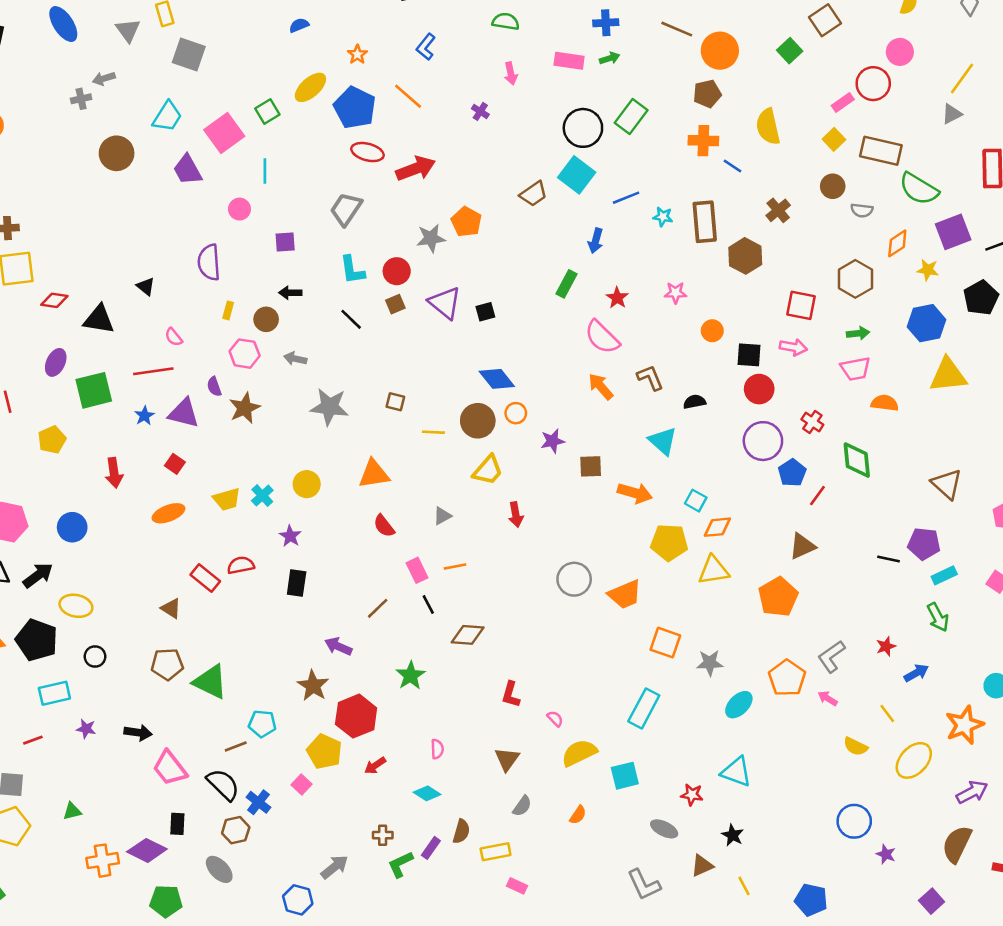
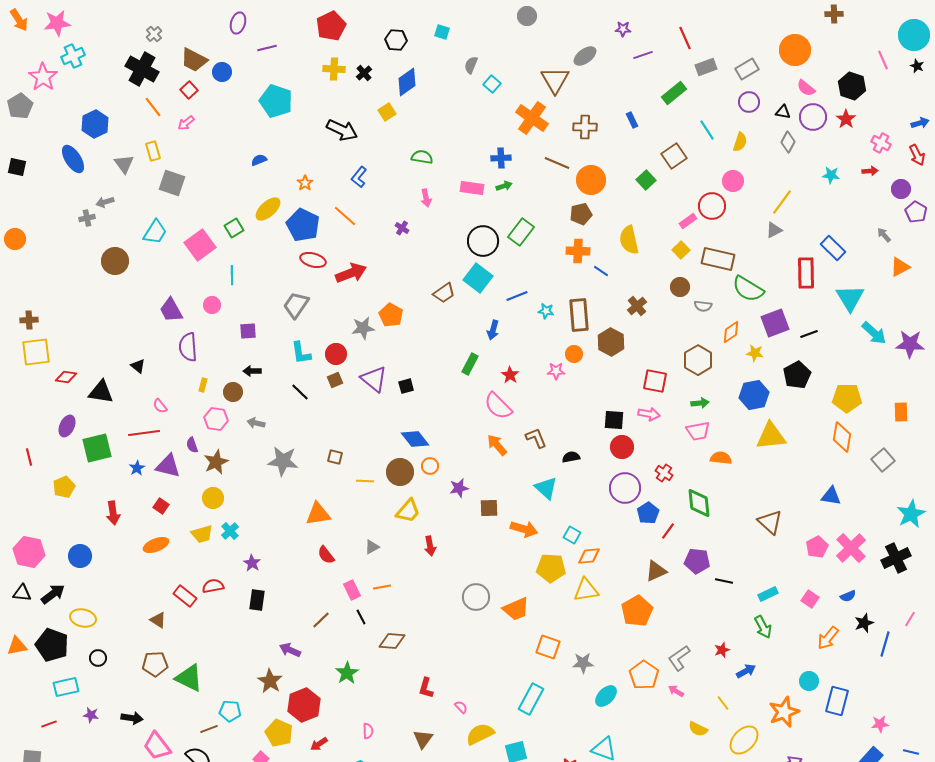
purple trapezoid: (188, 170) -> (171, 310), moved
orange circle: (712, 331) -> (574, 354), moved
yellow circle: (307, 484) -> (213, 498), moved
purple pentagon: (924, 544) -> (697, 561), moved

